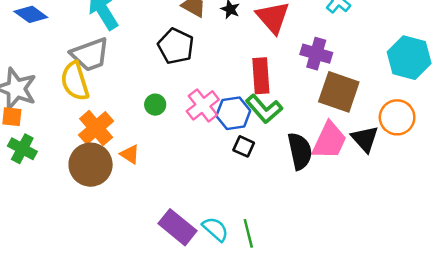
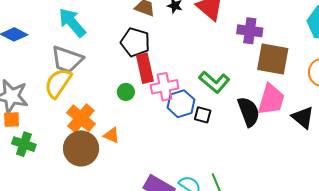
gray trapezoid: (90, 55) -> (67, 60), turned 48
red rectangle: (261, 76) -> (145, 68), moved
yellow semicircle: (75, 81) -> (58, 83), turned 60
pink cross: (203, 105) -> (165, 87), turned 36
blue hexagon: (233, 113) -> (181, 104), moved
black triangle: (365, 139) -> (303, 117), moved

